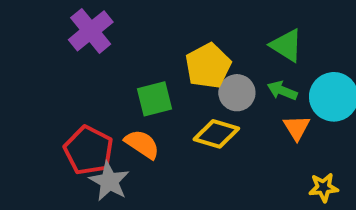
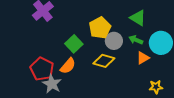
green square: (155, 99) -> (74, 44), turned -30
orange triangle: (297, 128) -> (143, 58), turned 32
orange semicircle: (142, 144) -> (68, 66), turned 96

